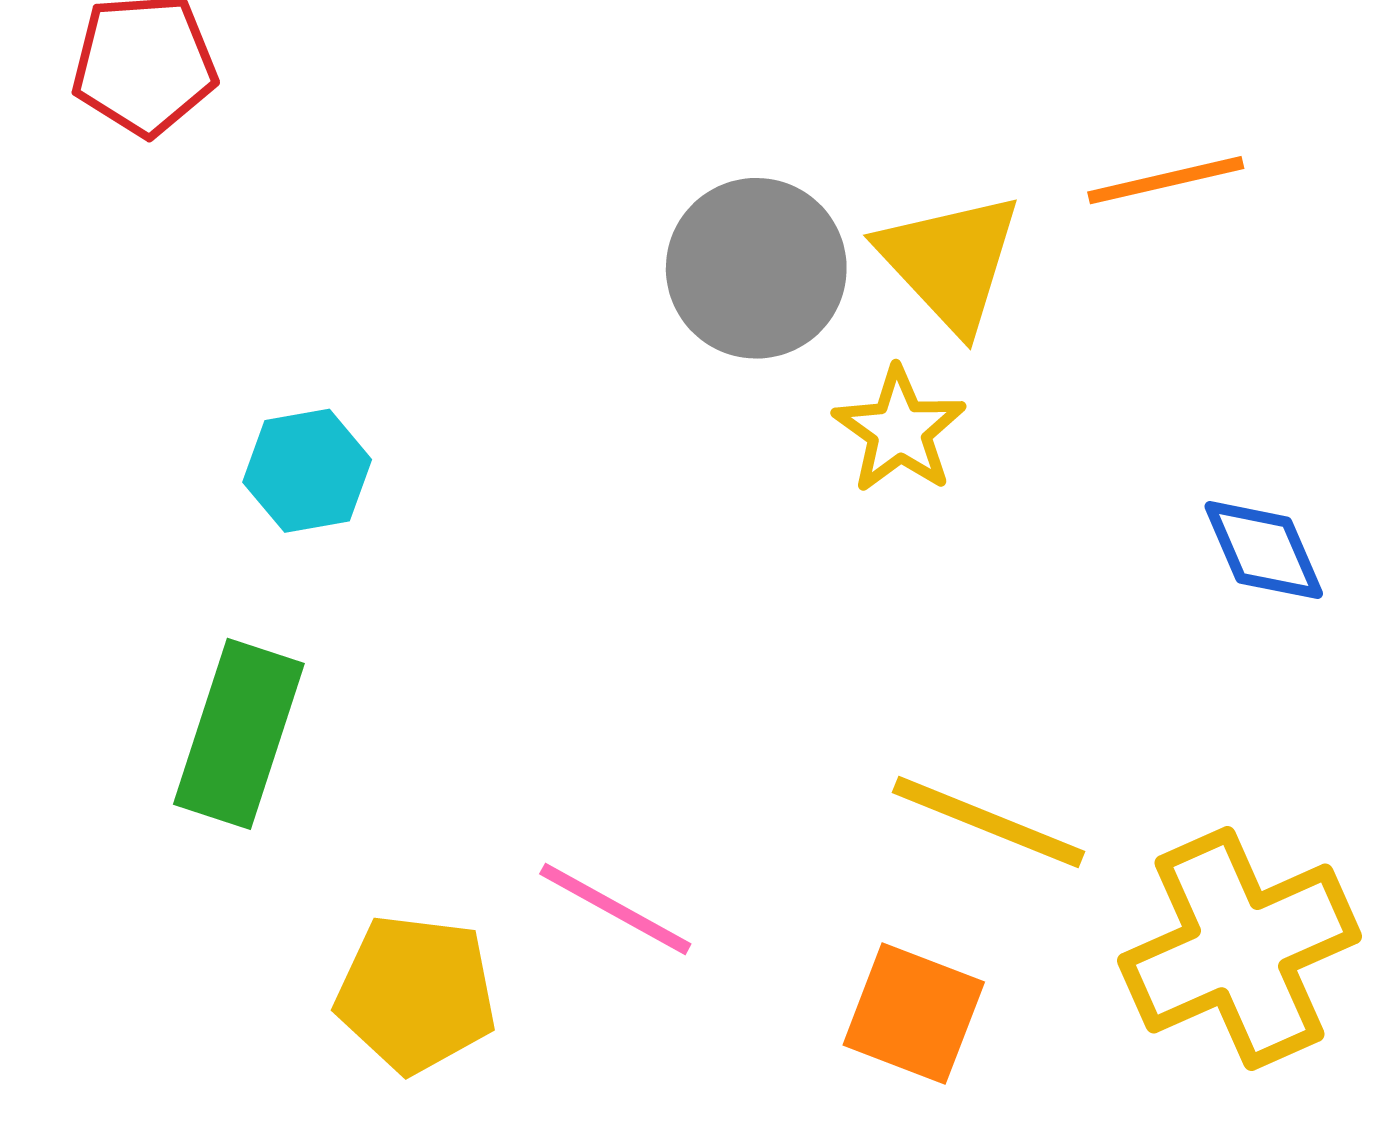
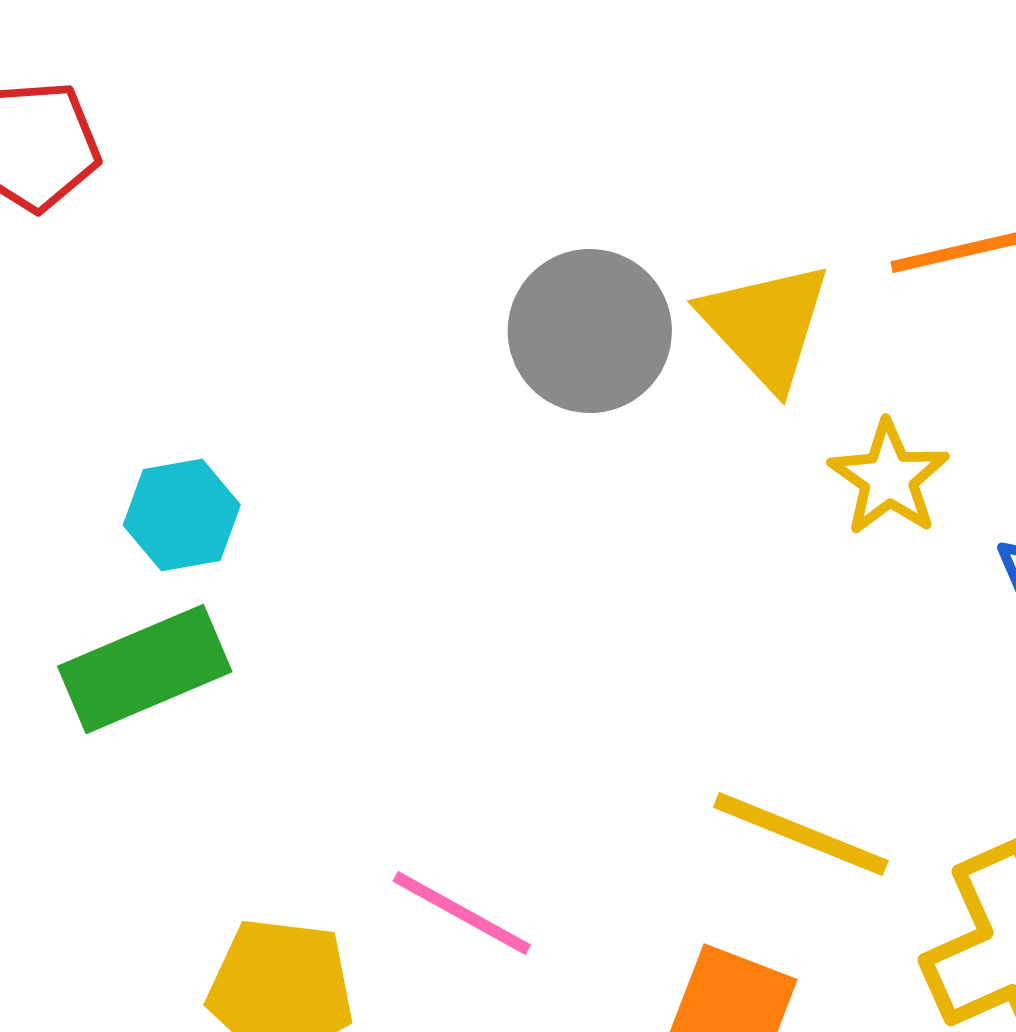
yellow star: (899, 430) -> (889, 478), moved
green rectangle: (239, 734) -> (145, 669), moved, turned 49

